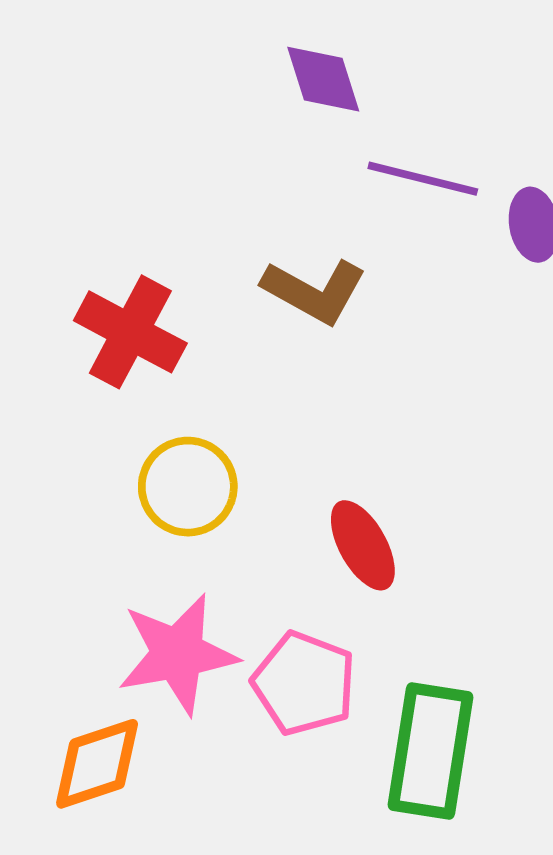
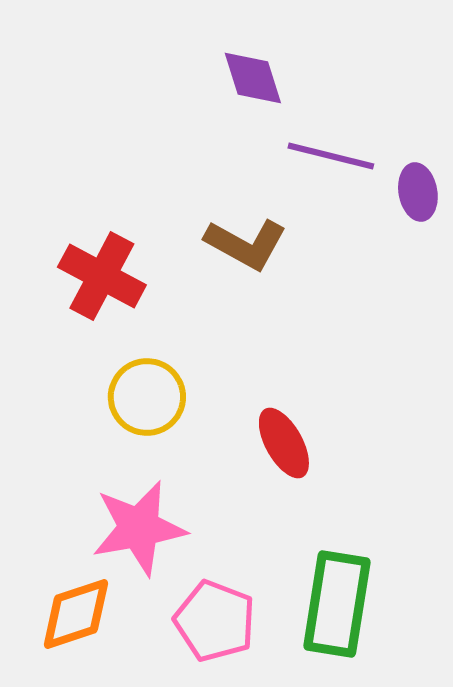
pink pentagon: (304, 683) -> (215, 621), moved

